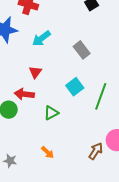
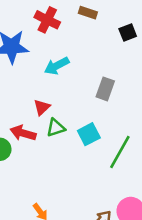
gray rectangle: (82, 50) -> (105, 89), turned 48
green triangle: (51, 113) -> (56, 128), moved

